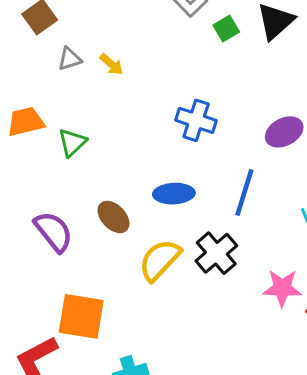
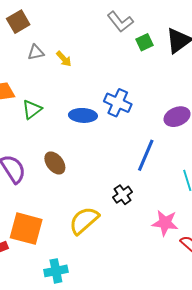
blue ellipse: (174, 194) -> (83, 115), moved
black cross: (216, 253) -> (123, 195), size x0.7
yellow semicircle: (160, 260) -> (84, 220), moved

